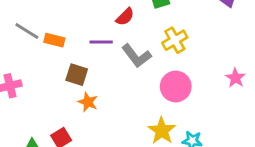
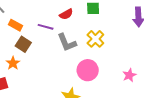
orange rectangle: (54, 40) -> (16, 25), moved
yellow cross: (175, 40) -> (95, 39), turned -30
orange star: (88, 102) -> (13, 63), moved

